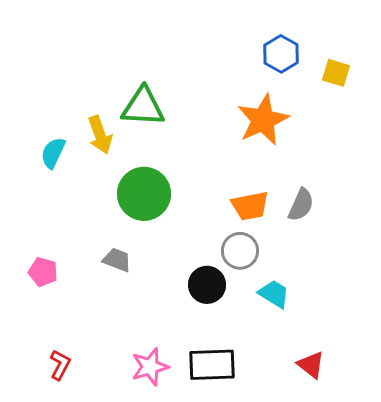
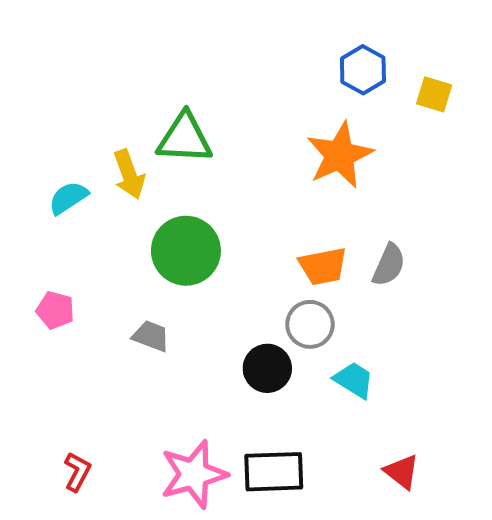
cyan semicircle: (53, 153) -> (68, 198), turned 32
pink pentagon: (43, 272) -> (55, 310), moved
pink star: (150, 367) -> (194, 474), size x1.4

